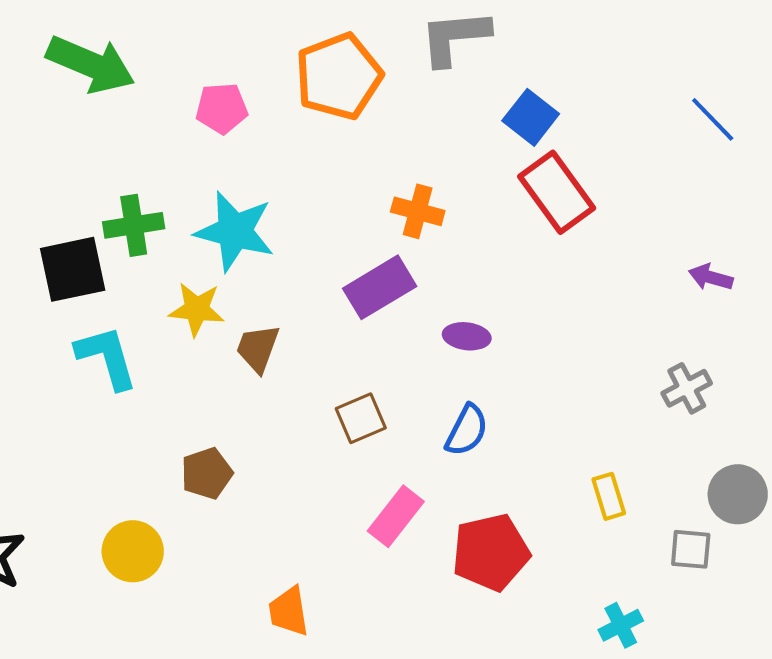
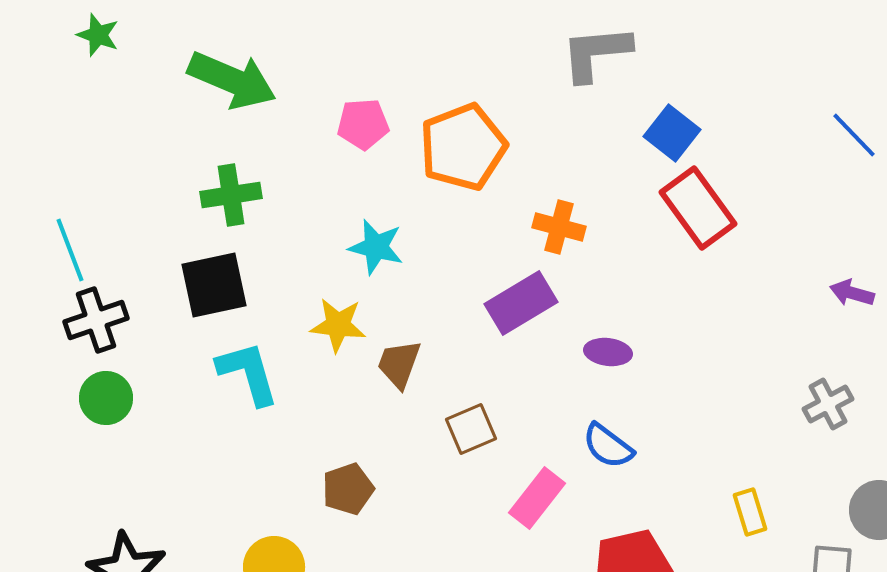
orange pentagon: (339, 76) -> (463, 147), moved
green cross: (134, 225) -> (231, 195), moved
cyan star: (235, 231) -> (376, 247), size x0.7
brown square: (361, 418) -> (471, 429), moved
blue semicircle: (467, 430) -> (608, 446), turned 100
pink rectangle: (396, 516) -> (537, 498), moved

